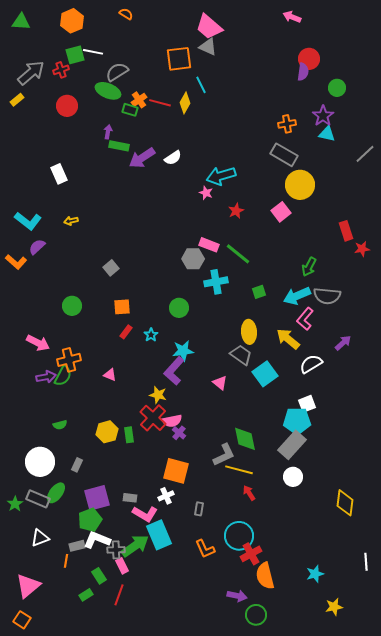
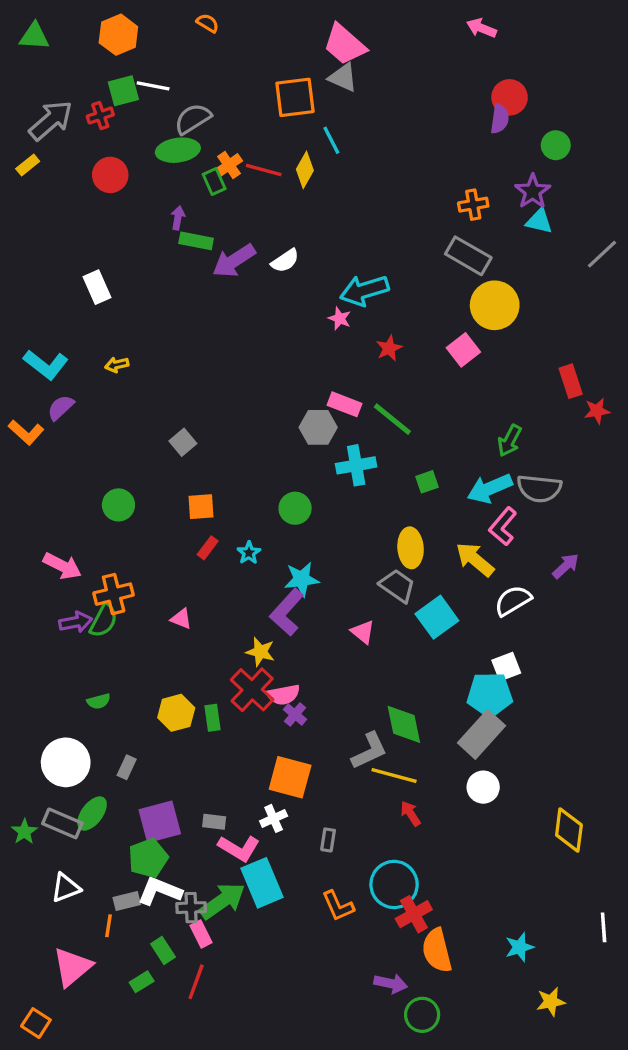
green ellipse: (108, 91) -> (178, 150), turned -30
green rectangle: (130, 110) -> (214, 182), turned 49
pink triangle: (28, 586) -> (72, 967), moved

